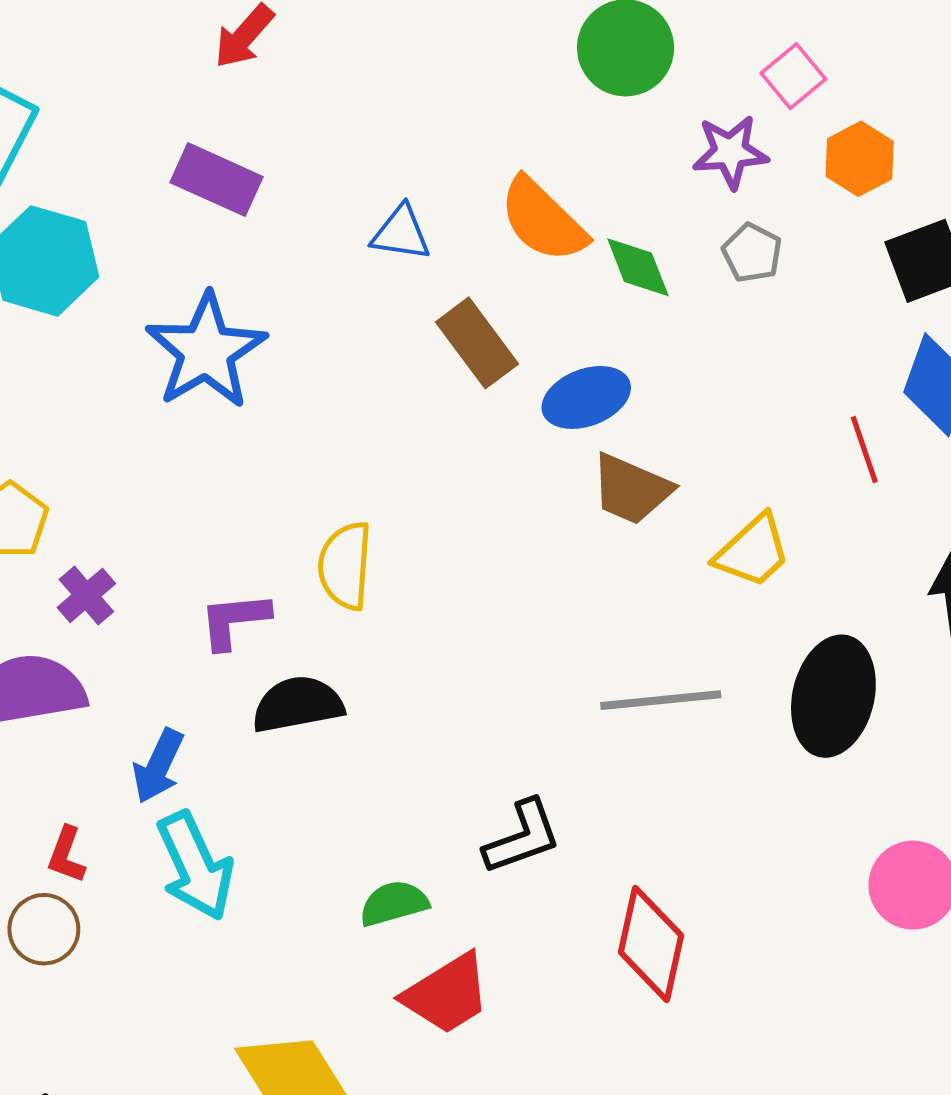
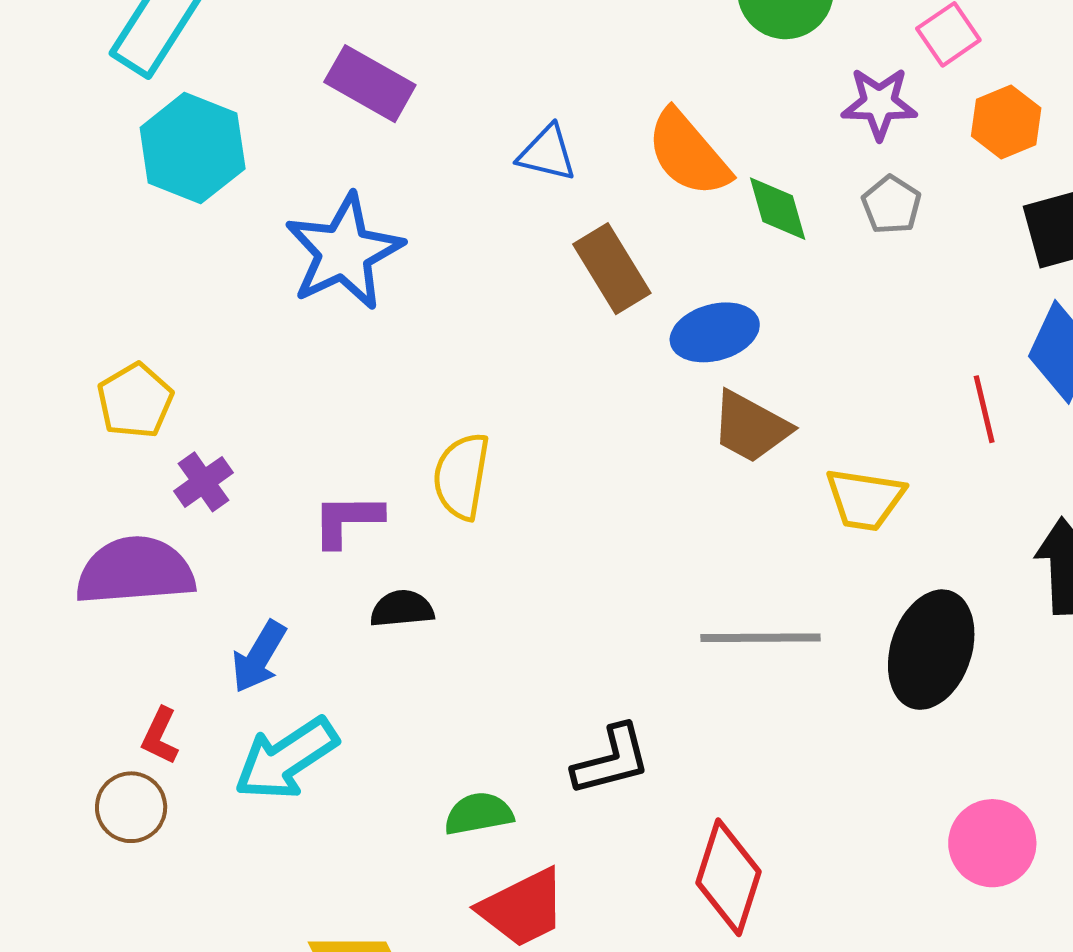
yellow trapezoid: (753, 551) -> (865, 499), turned 46
black semicircle: (298, 704) -> (402, 609), size x0.7
cyan arrow: (195, 866) -> (286, 759), turned 76

